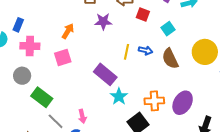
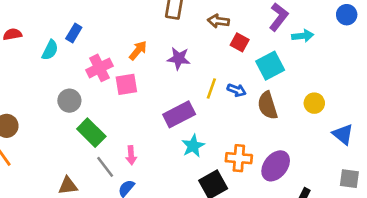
purple star: (103, 21) -> (179, 58), moved
cyan square: (168, 29) -> (270, 66), size x1.5
pink cross: (30, 46) -> (99, 68), moved, turned -36
yellow circle: (205, 52) -> (314, 103), size x0.6
purple rectangle: (105, 74) -> (179, 114), turned -75
pink arrow: (82, 116) -> (131, 155), moved

